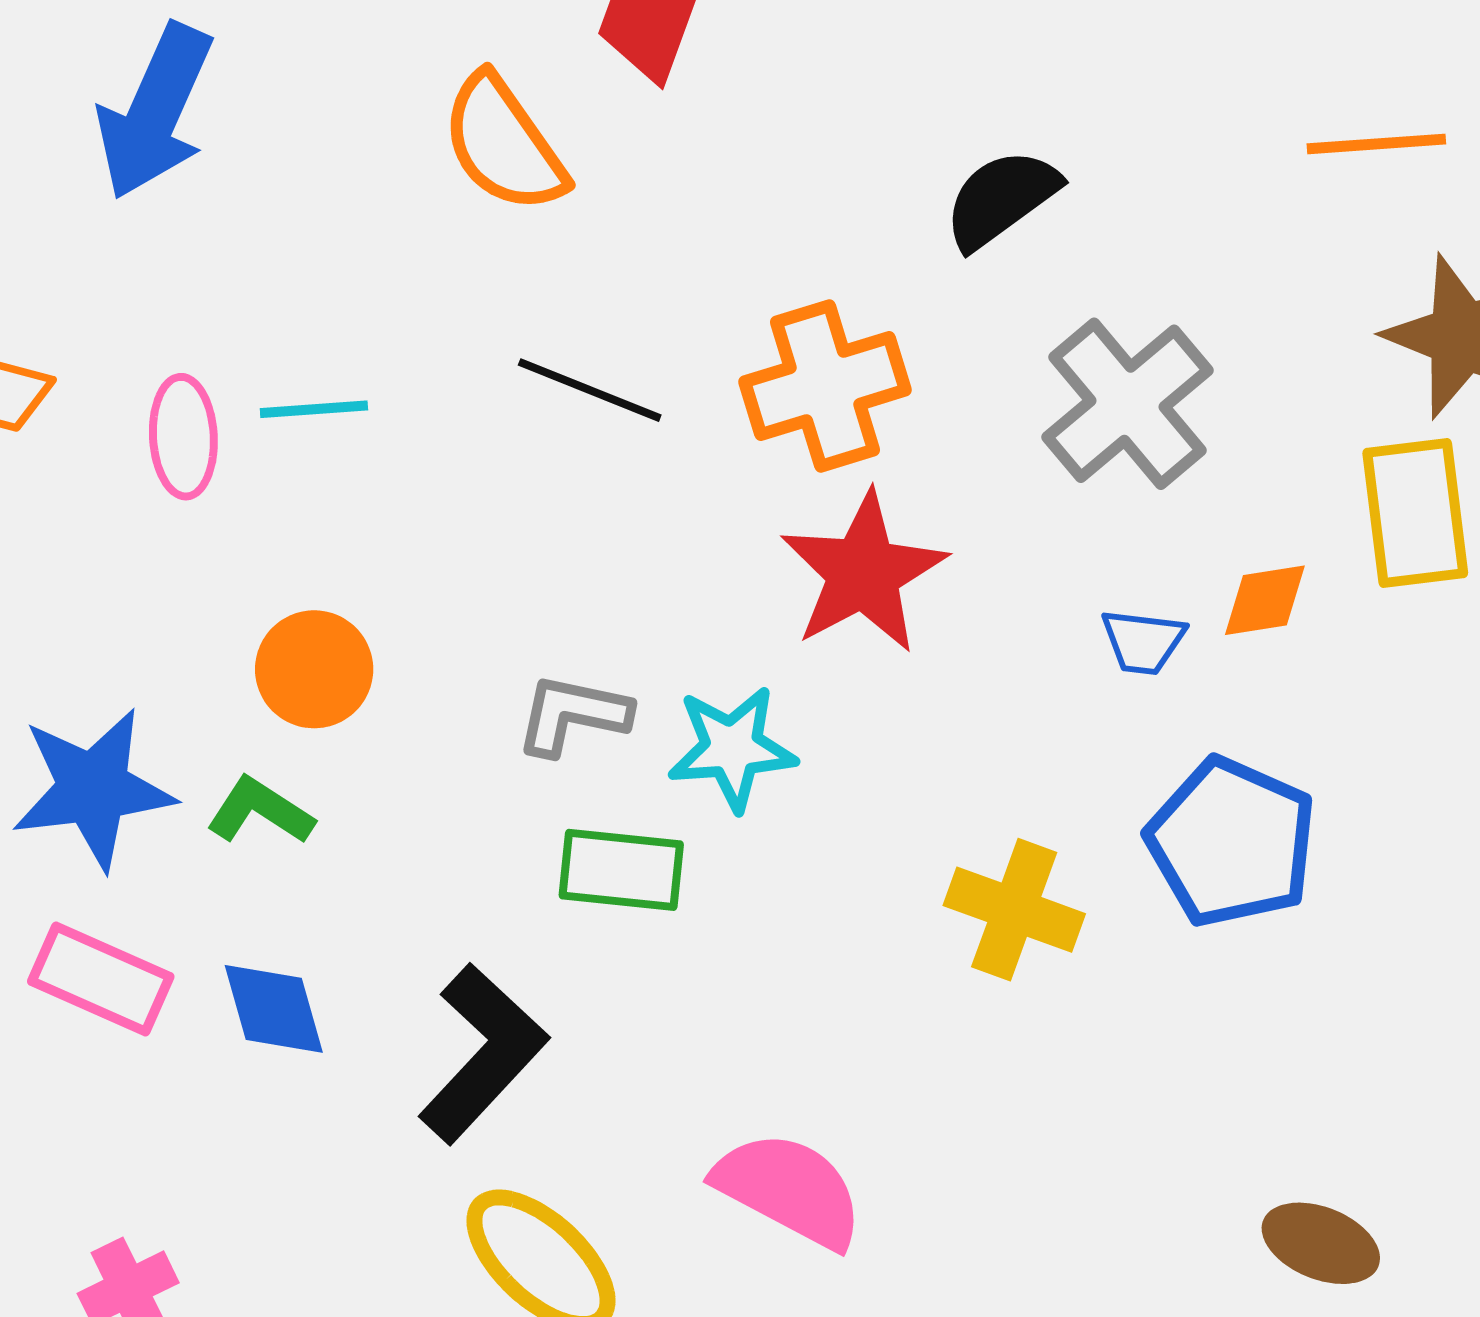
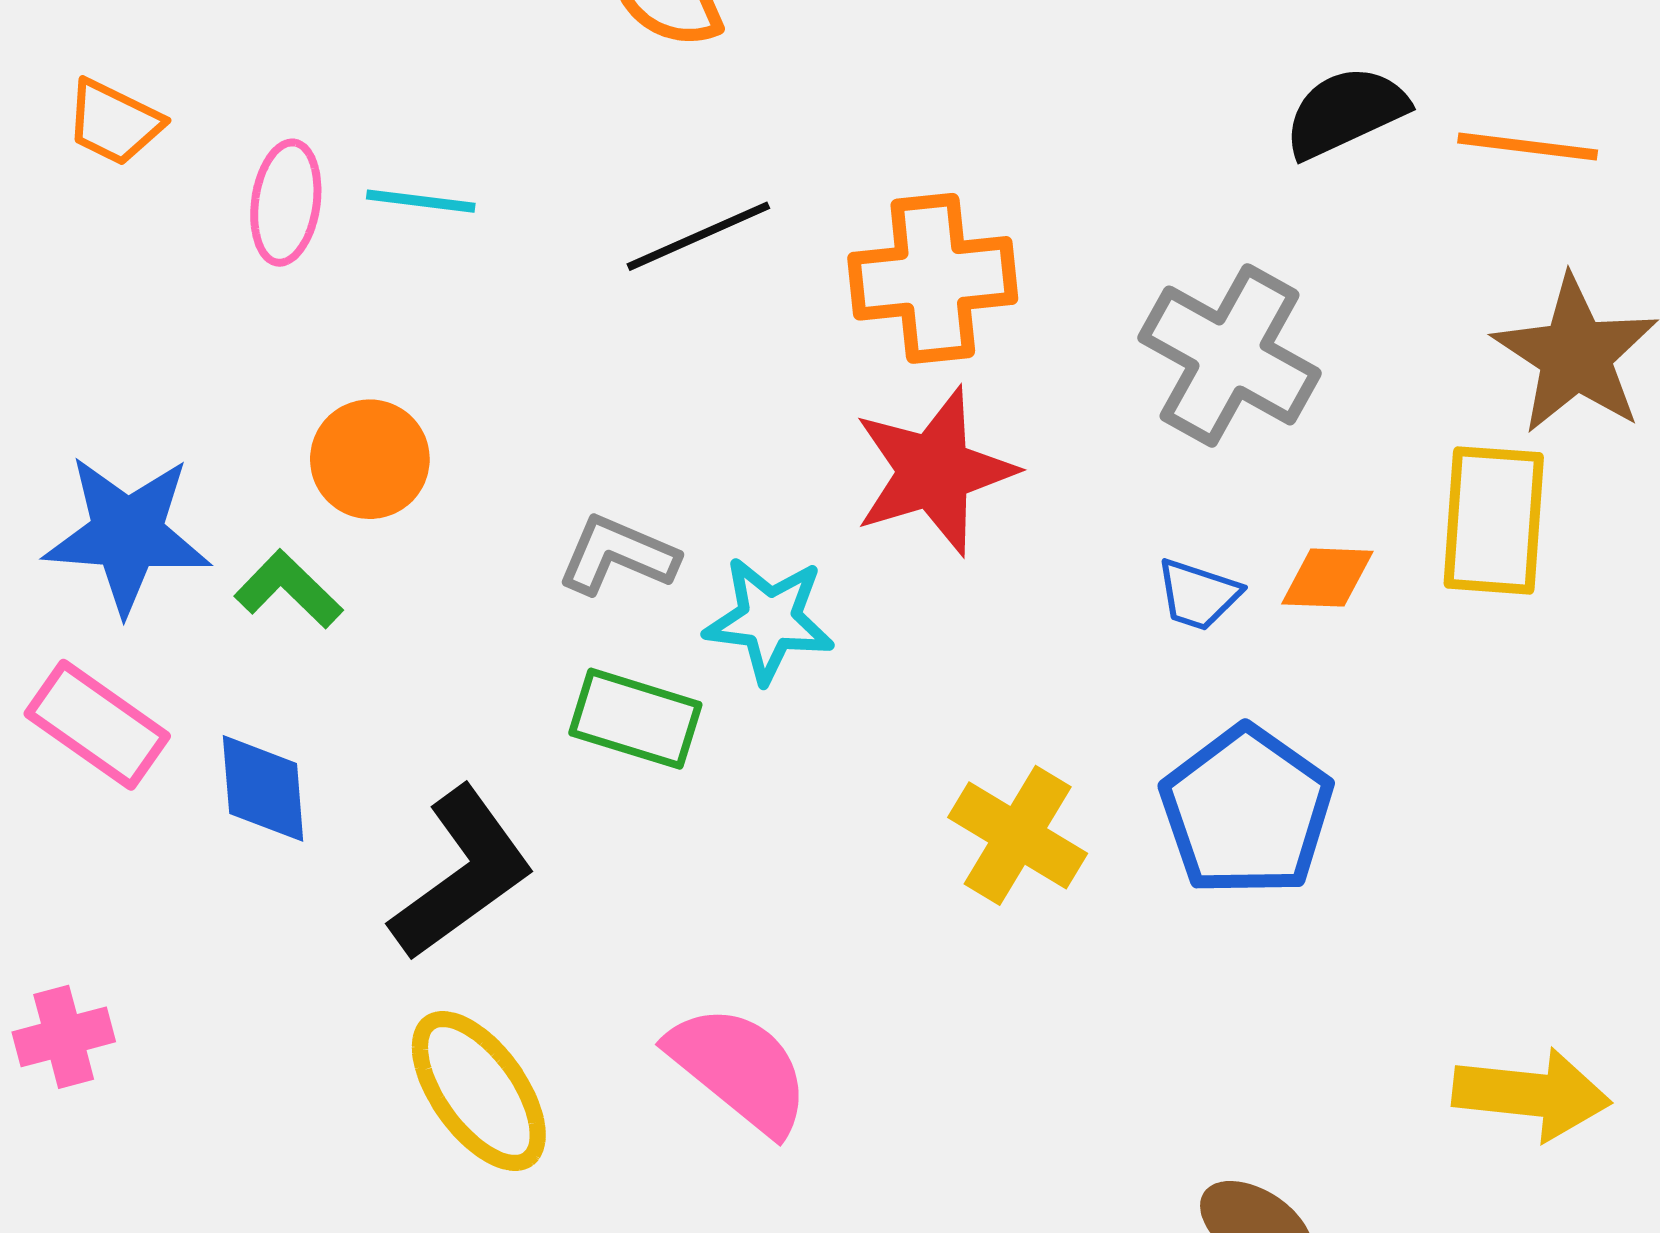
black semicircle: (1001, 199) -> (1345, 112), moved
black line: (590, 390) -> (698, 236), turned -57
gray cross: (1128, 404) -> (1230, 355), turned -32

